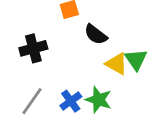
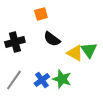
black semicircle: (96, 35) -> (52, 39), moved

